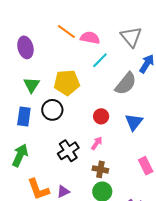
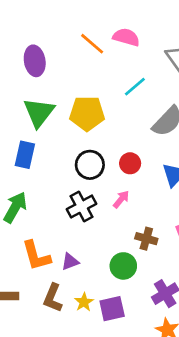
pink semicircle: (90, 38) -> (126, 37), moved
green triangle: (32, 85) -> (39, 112), size x1.4
black circle: (52, 110) -> (90, 165), moved
brown cross: (100, 169) -> (146, 239), moved

